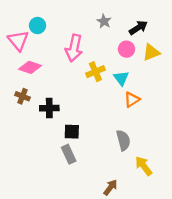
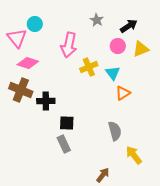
brown cross: (23, 96) -> (21, 90), size x1.6

